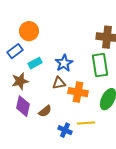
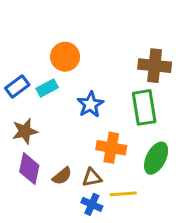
orange circle: (29, 31) -> (65, 57), moved
cyan rectangle: (35, 63) -> (47, 88), moved
brown triangle: (59, 83) -> (92, 178), moved

